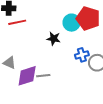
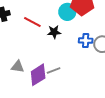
red line: (17, 22) -> (32, 22), moved, turned 54
blue cross: (82, 55) -> (86, 41), turned 32

